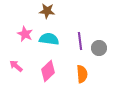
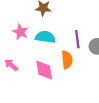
pink diamond: (48, 71) -> (44, 70), turned -55
orange semicircle: (82, 74) -> (67, 60), moved

